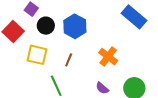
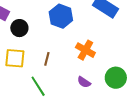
blue hexagon: (75, 26) -> (61, 16), moved

